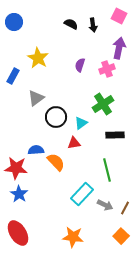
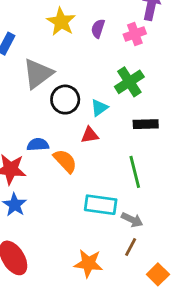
yellow star: (38, 58) -> (61, 22), moved
gray triangle: (36, 98) -> (38, 74), size x1.4
cyan rectangle: (82, 194) -> (101, 205), turned 55
brown line: (125, 208) -> (131, 247), moved
orange square: (121, 236) -> (158, 274), moved

